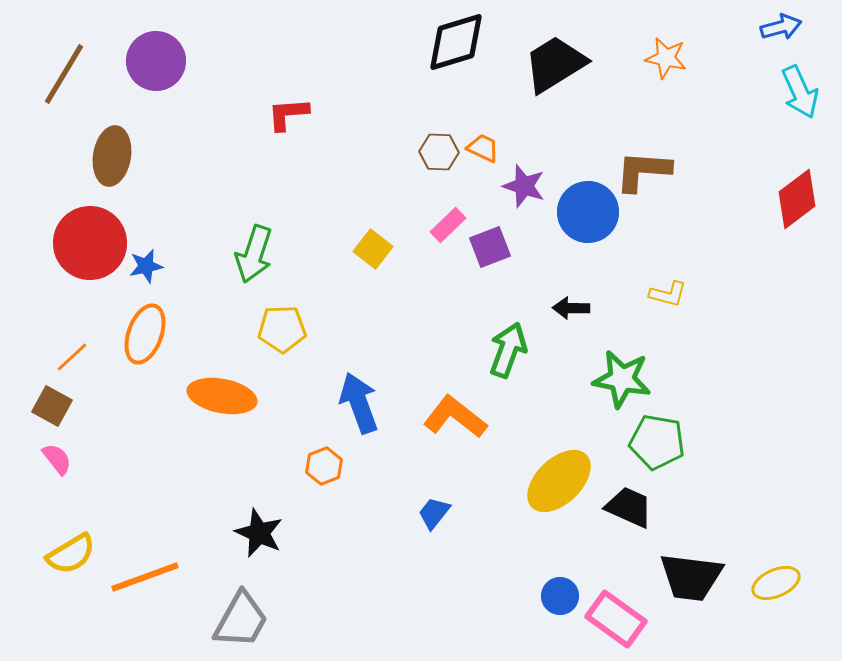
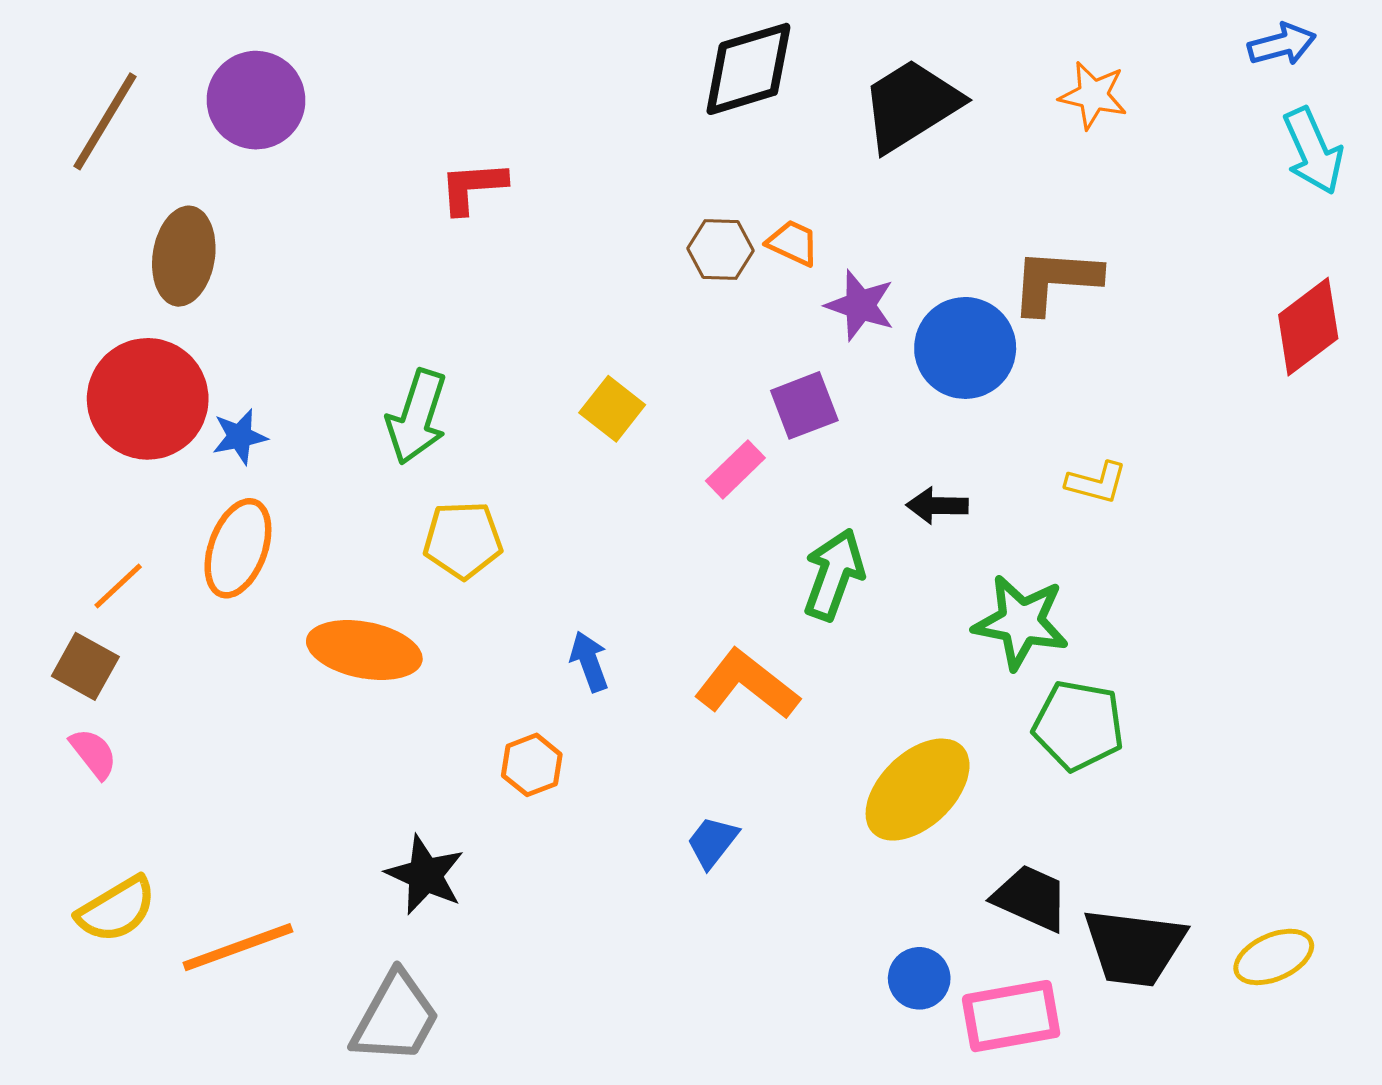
pink rectangle: (448, 225) -> (735, 469), moved
blue arrow: (359, 403) -> (589, 662), size x0.6
black trapezoid: (629, 507) -> (1031, 898), moved
pink rectangle: (616, 619) -> (1011, 1016), turned -46

